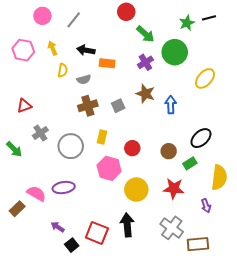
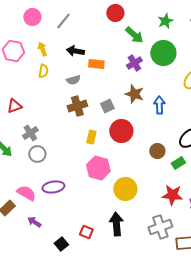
green star: (187, 23) -> (165, 21), moved
yellow semicircle: (63, 70) -> (43, 71), moved
gray circle: (71, 146) -> (37, 154), moved, size x0.7
red circle: (132, 148) -> (121, 131), moved, size x1.5
red star: (174, 189) -> (172, 195), moved
purple arrow: (58, 227) -> (34, 222), moved
gray cross: (172, 228) -> (160, 227), turned 35
red square: (97, 233) -> (86, 232), size x0.6

